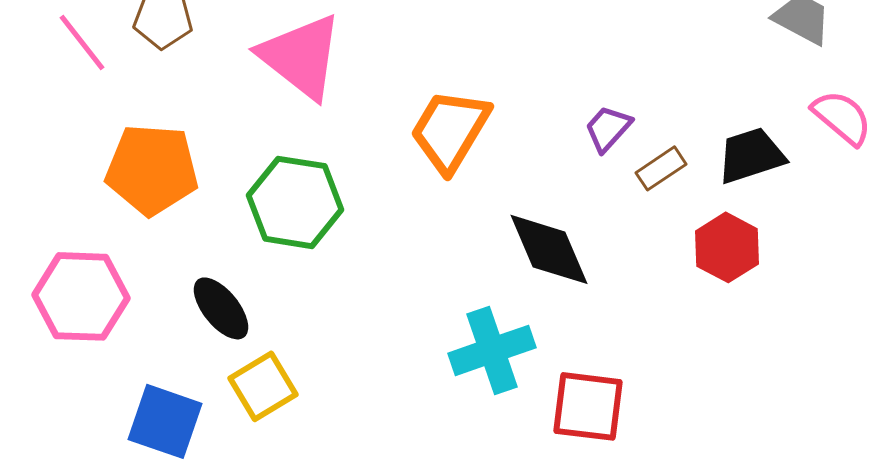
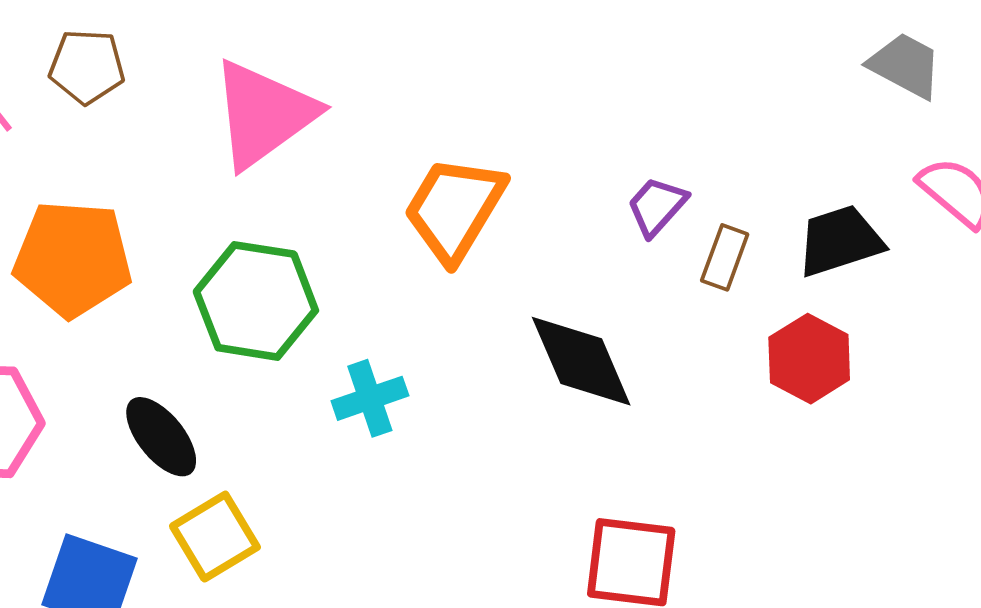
pink triangle: (301, 56) -> (264, 114), turned 46
brown rectangle: (661, 168) -> (725, 257), turned -36
cyan cross: (492, 350) -> (370, 398), moved, size x0.7

